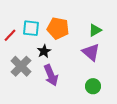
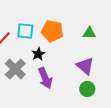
green triangle: (95, 30) -> (89, 33), turned 32
purple triangle: (91, 52) -> (85, 66), moved

